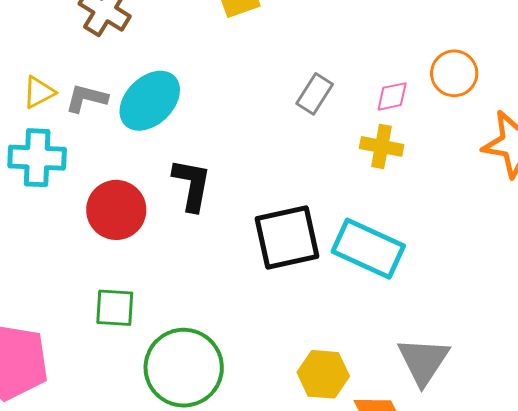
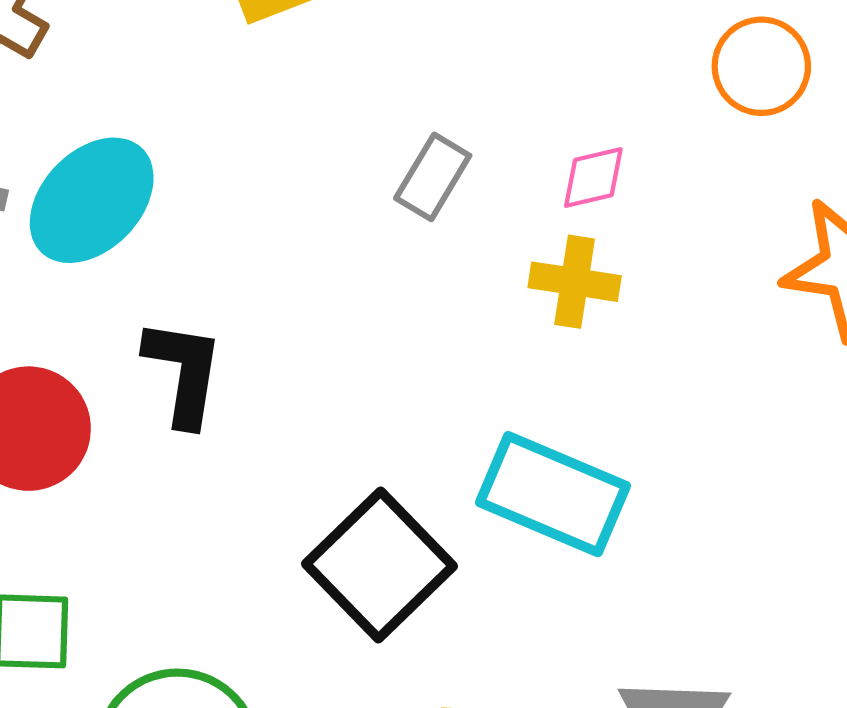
orange circle: (454, 73) -> (761, 66), moved
black square: (287, 237) -> (379, 565), moved, turned -30

